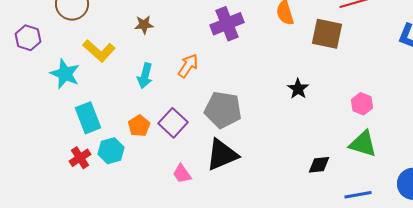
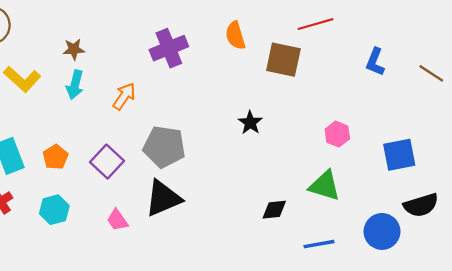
cyan arrow: (145, 76) -> (75, 85), moved
pink hexagon: (362, 104) -> (337, 134), moved
orange pentagon: (139, 126) -> (55, 157), moved
cyan hexagon: (111, 151) -> (54, 210), moved

